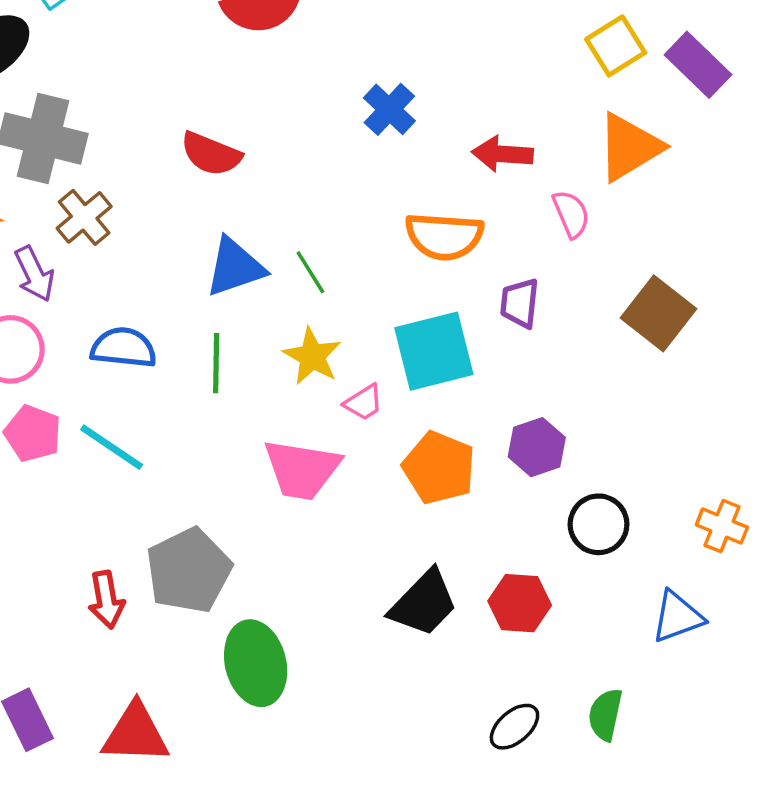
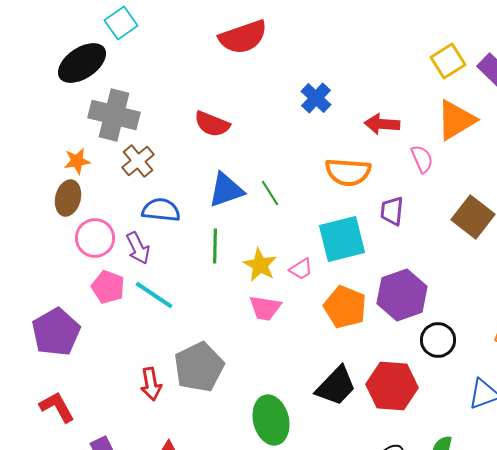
purple arrow: (34, 274) -> (138, 248), moved
blue semicircle: (124, 348) -> (161, 210), moved
yellow star: (312, 356) -> (260, 265), moved
purple hexagon: (537, 447) -> (402, 295), size x1.5
pink trapezoid: (302, 469) -> (265, 308), size x0.7
red hexagon: (520, 603) -> (392, 386), size x1.4
green ellipse: (256, 663) -> (271, 420), moved

